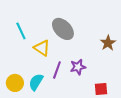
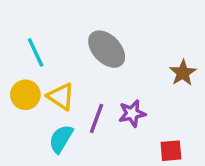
yellow triangle: (42, 48) -> (61, 96), moved
yellow circle: (15, 83) -> (25, 95), moved

